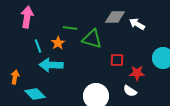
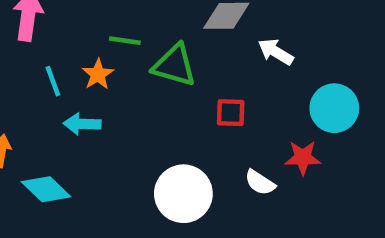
white arrow: (137, 24) -> (276, 52), moved
cyan arrow: (51, 65) -> (82, 124), size x0.7
red star: (137, 73) -> (303, 158), moved

